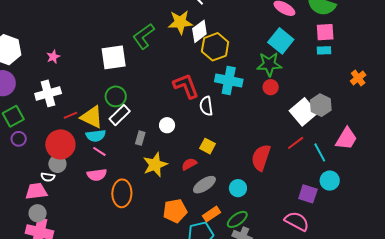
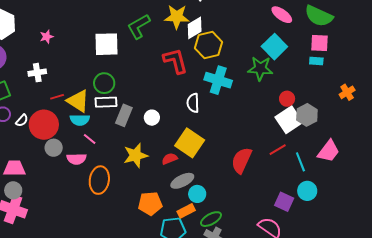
red L-shape: (186, 86) -> (175, 61), moved
red circle: (271, 87) -> (287, 99), moved
white cross: (48, 93) -> (37, 73), size x0.7
white rectangle: (120, 115) -> (106, 102), turned 35
gray rectangle: (140, 138) -> (124, 115), moved, size x1.5
yellow square: (207, 146) -> (190, 143), size x1.8
pink line: (99, 151) -> (90, 139), moved
gray circle: (57, 164) -> (54, 148), moved
white semicircle: (48, 177) -> (22, 120), moved, turned -64
cyan circle: (238, 188) -> (197, 194), moved

